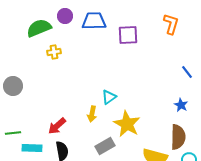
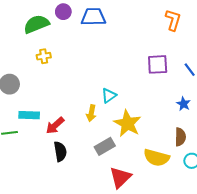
purple square: (128, 35) -> (158, 64), moved
yellow cross: (54, 52) -> (44, 56), moved
brown semicircle: (178, 137) -> (180, 137), size x0.7
cyan rectangle: (32, 148) -> (29, 115), moved

